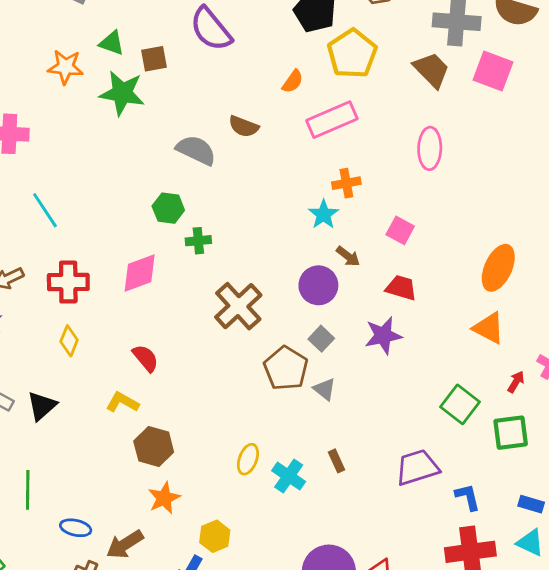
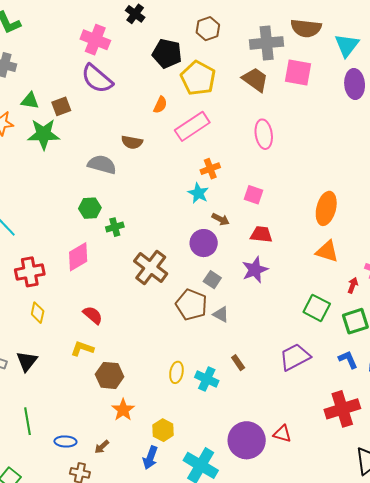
blue L-shape: (468, 497) -> (348, 360), moved
brown arrow: (125, 544) -> (102, 447), size x0.6

